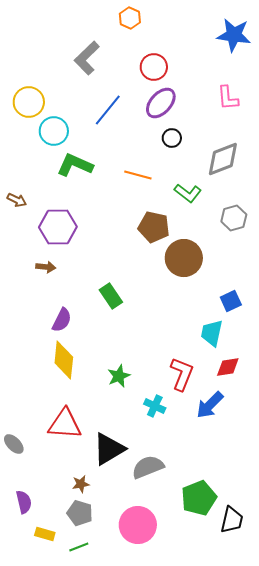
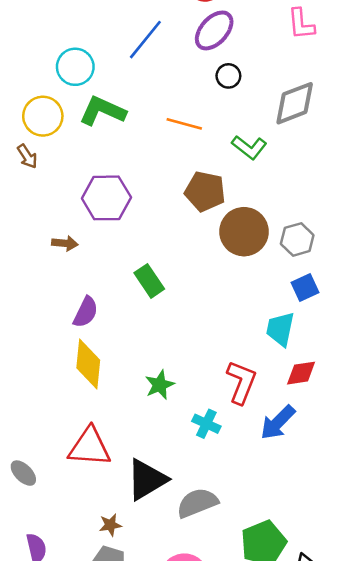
yellow circle: (29, 102) -> (43, 116), moved
brown arrow: (17, 200) -> (27, 156), turned 30
gray hexagon: (234, 218) -> (297, 239), moved
purple hexagon: (58, 227) -> (106, 198), moved

